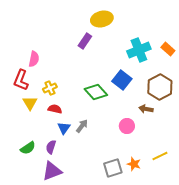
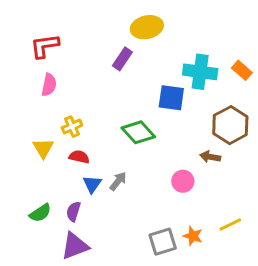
cyan cross: (139, 50) -> (200, 72), turned 30
red L-shape: (21, 80) -> (45, 46), moved, turned 60
blue square: (122, 80) -> (171, 98), moved, turned -30

